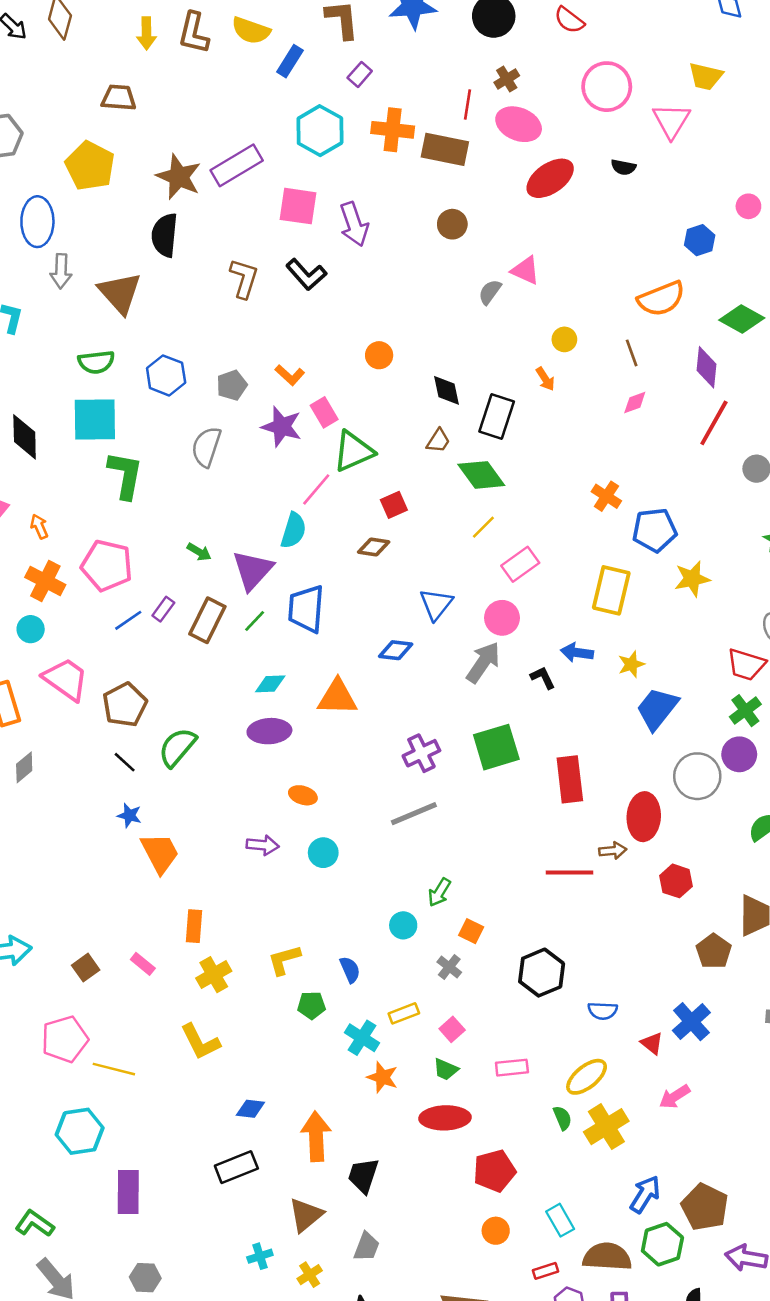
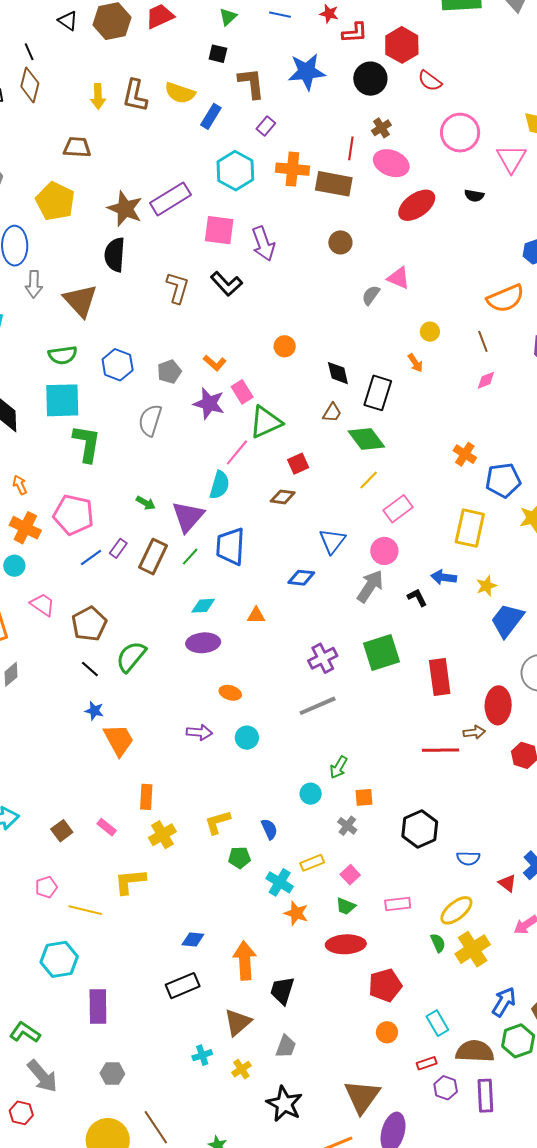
pink trapezoid: (66, 679) -> (43, 605), size x0.7
orange triangle: (337, 697) -> (256, 615), size x0.6
orange square: (471, 931) -> (364, 797), turned -30
pink pentagon: (65, 1039) -> (46, 887), size x0.6
yellow L-shape: (200, 1042) -> (130, 881), moved, turned 112

